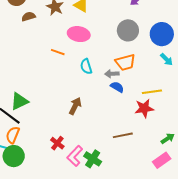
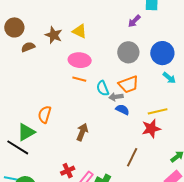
orange line: (58, 52) -> (79, 79), moved
cyan semicircle: (86, 66) -> (103, 88), moved
orange semicircle: (13, 135) -> (45, 114), moved
brown line: (123, 135) -> (132, 157), turned -48
red cross: (57, 143) -> (68, 171), turned 32

